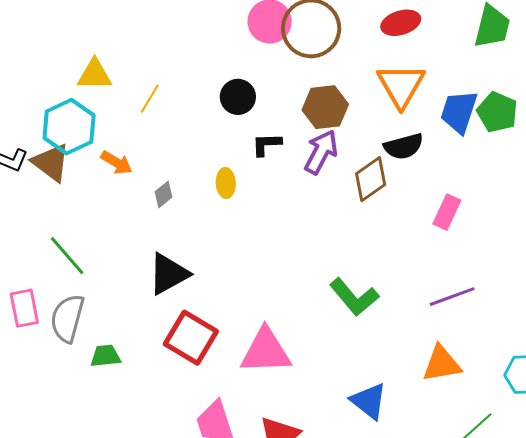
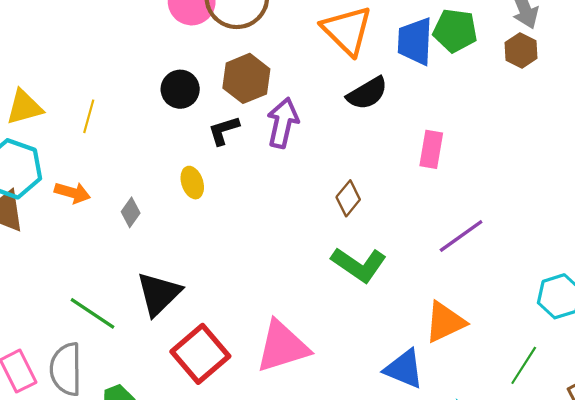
brown hexagon: (325, 107) -> (246, 78), moved
brown diamond: (371, 179) -> (348, 198), moved, size x0.7
green line: (67, 256) -> (93, 313), moved
red square: (191, 338) -> (200, 354), turned 34
orange triangle: (442, 364) -> (445, 322), moved

